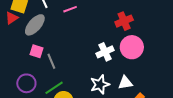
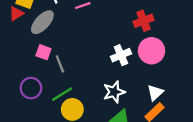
white triangle: (125, 83) -> (155, 93), moved, turned -35

